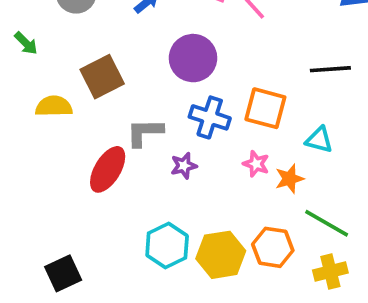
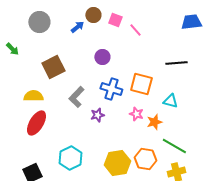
purple circle: (193, 58) -> (102, 57), size x0.6
yellow semicircle: (54, 106) -> (33, 96), moved
gray L-shape: (145, 132) -> (76, 97), turned -45
red ellipse: (108, 169) -> (36, 123), moved
cyan hexagon: (167, 245) -> (70, 158), moved

